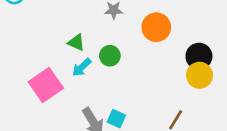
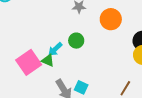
green triangle: (76, 42) -> (48, 61), moved

